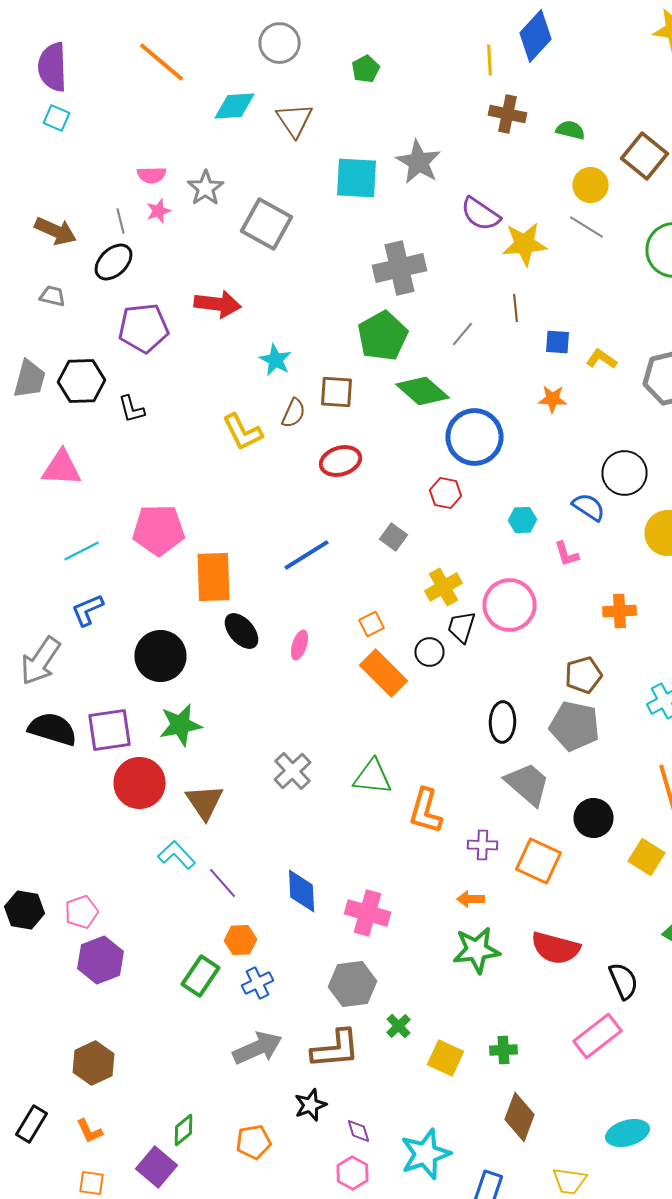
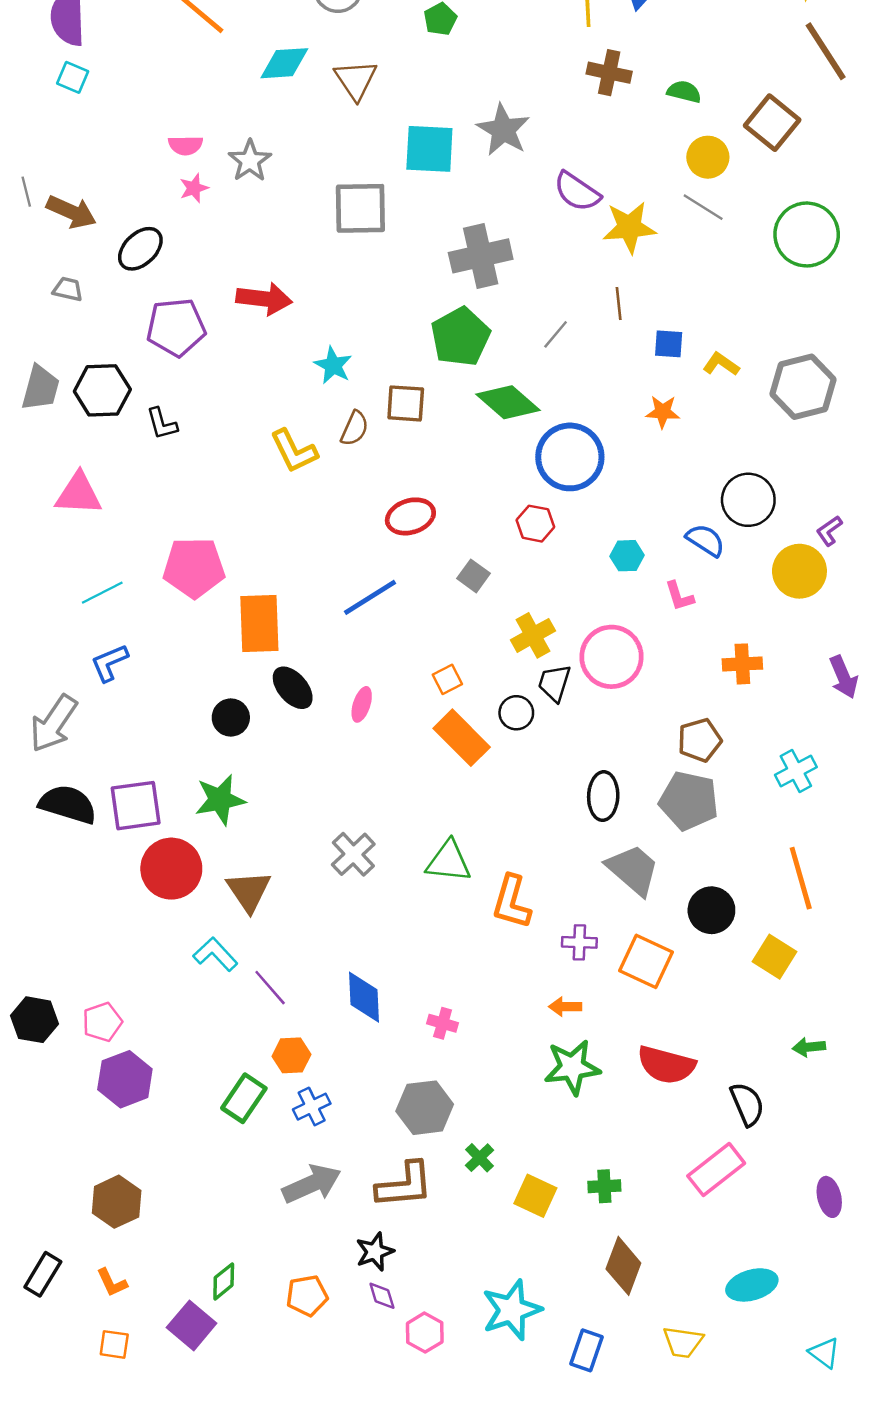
gray line: (120, 221) -> (26, 192), moved
gray square: (266, 224) -> (360, 208), moved, turned -30
red ellipse: (340, 461) -> (410, 516), moved
black circle: (160, 656) -> (231, 718), moved, size x0.6
pink cross: (368, 913) -> (443, 1023), size x0.6
purple diamond: (358, 1131) -> (382, 1296), moved

